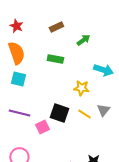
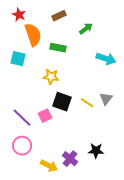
orange semicircle: (16, 53) -> (33, 35), moved
cyan square: (18, 79) -> (18, 59), moved
yellow star: (81, 88) -> (51, 77), moved
purple line: (19, 113) -> (22, 118), moved, turned 30

